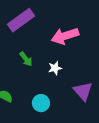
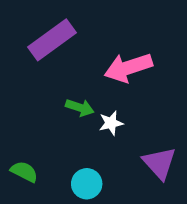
green arrow: (26, 59) -> (80, 107), moved, turned -35

